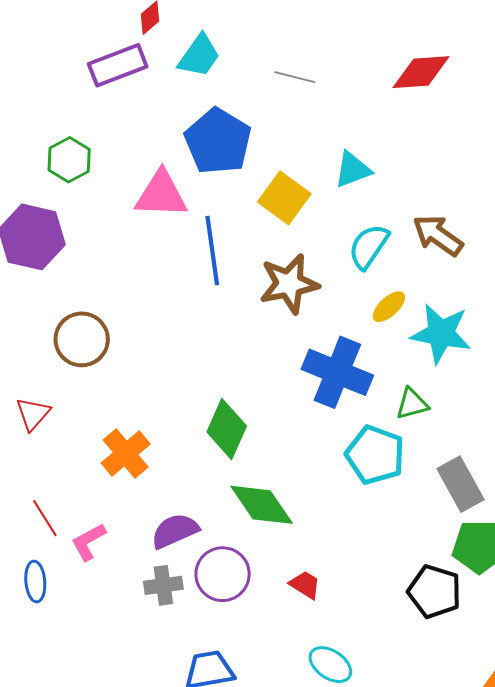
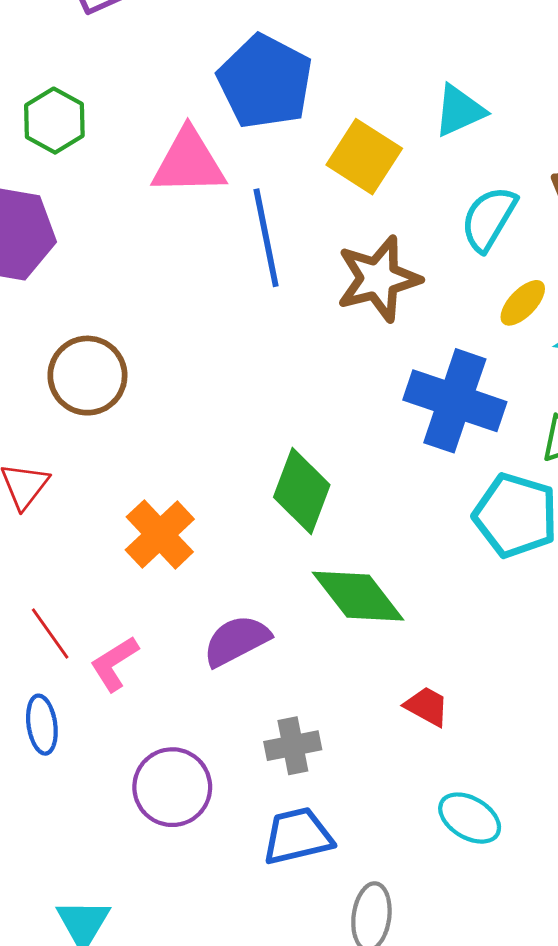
purple circle: (223, 574) -> (172, 787), moved
gray cross: (163, 585) -> (293, 746), moved

